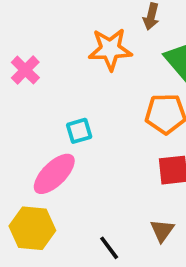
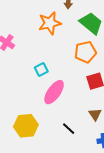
pink ellipse: (54, 174) -> (54, 92), moved

